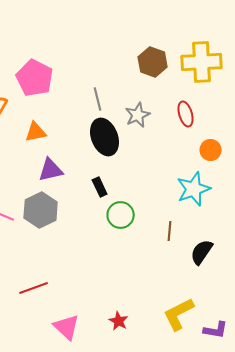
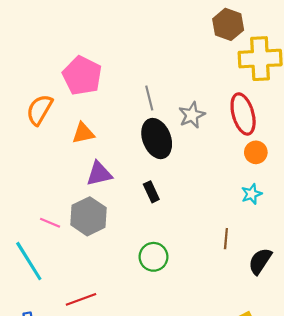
brown hexagon: (153, 62) -> (228, 24), moved
red ellipse: (186, 114) -> (243, 114), size x1.5
orange circle: (211, 150) -> (256, 152), moved
cyan star: (194, 189) -> (252, 194), size x0.6
green circle: (121, 215) -> (153, 257), moved

